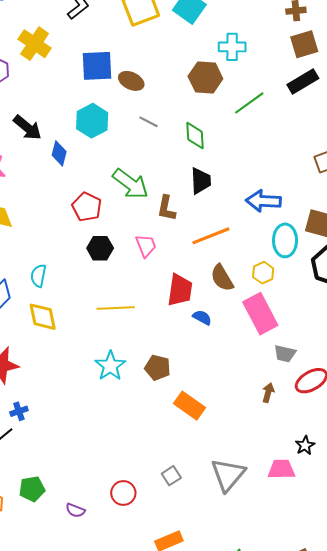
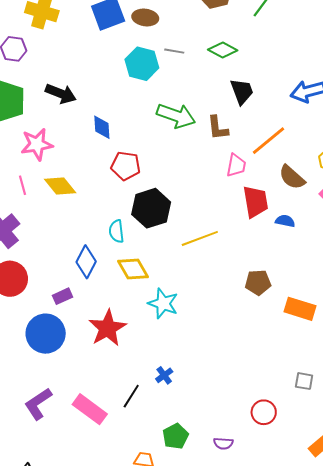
cyan hexagon: (92, 121) -> (142, 64), moved
green diamond: (195, 136) -> (223, 50), turned -40
blue diamond: (59, 153) -> (102, 127), moved
red pentagon: (87, 207) -> (126, 166), moved
pink trapezoid: (146, 246) -> (236, 165), moved, turned 50
black hexagon: (100, 248) -> (151, 208), moved, size x1.5
cyan star: (110, 366) -> (163, 303), moved
blue cross: (19, 411) -> (164, 375), moved
gray square: (171, 476) -> (304, 381), turned -30

